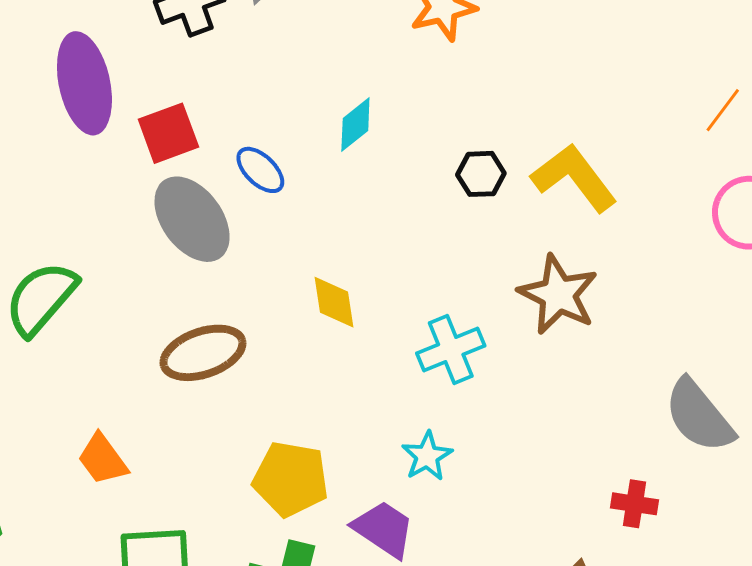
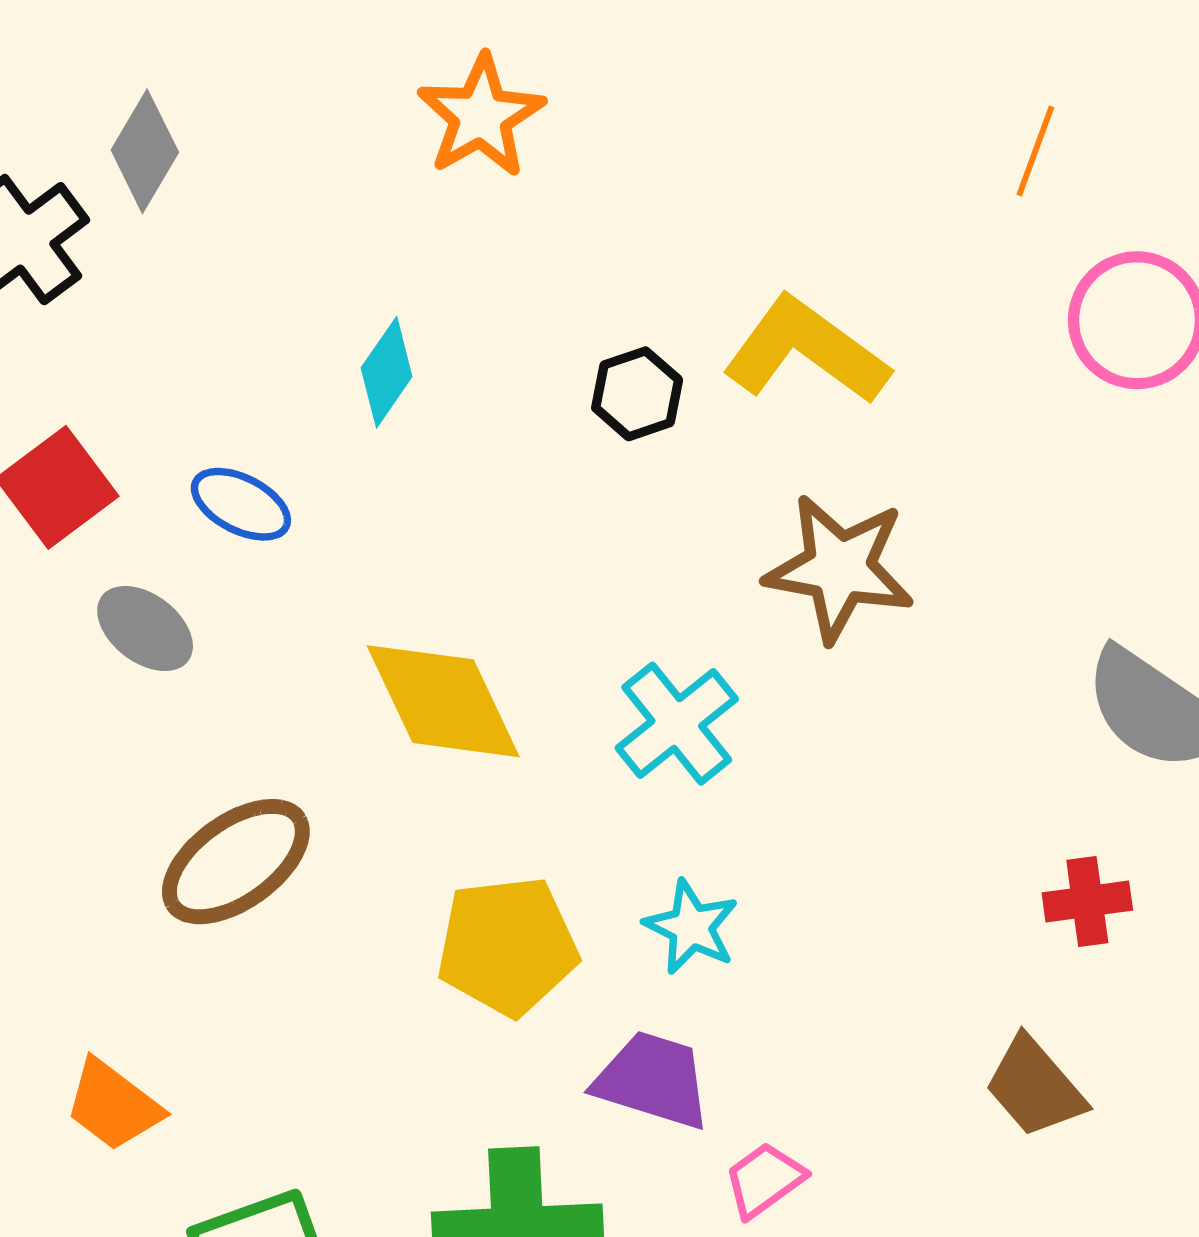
gray ellipse: (192, 219) -> (145, 628), size x0.6
yellow diamond: (334, 302) -> (443, 701), size x1.6
yellow pentagon: (291, 479) -> (507, 946), moved

